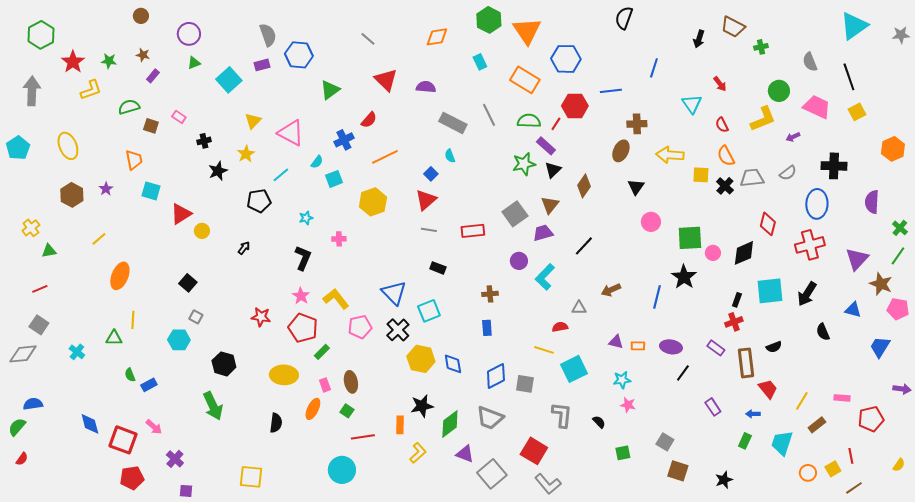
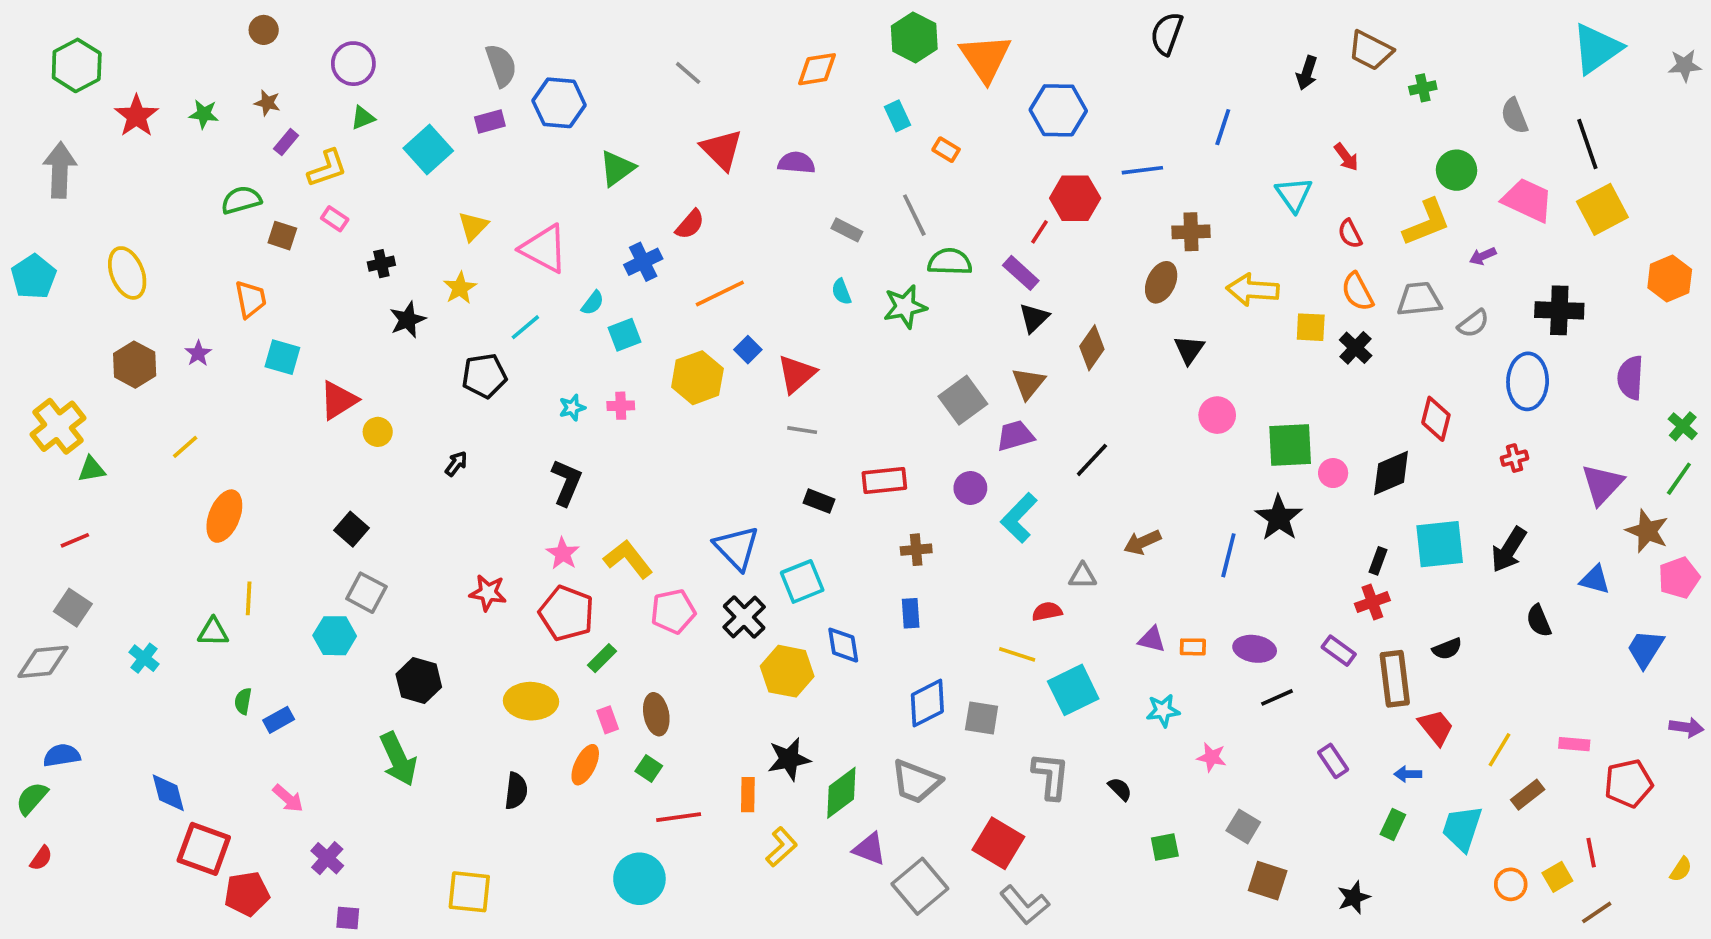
orange rectangle: (525, 80) -> (946, 150), moved, size x0.5
yellow L-shape: (91, 90) -> (327, 168), moved
yellow square: (857, 112) -> (1602, 209), size x1.5
green semicircle: (529, 121) -> (950, 262), moved
gray rectangle: (453, 123) -> (847, 230), size x0.6
green star: (524, 164) -> (905, 307), moved
blue square: (431, 174) -> (748, 350), moved
gray trapezoid: (752, 178) -> (1419, 299), moved
yellow cross: (31, 228) -> (58, 426), size x1.6
red rectangle: (473, 231) -> (884, 481), moved
pink cross: (339, 239) -> (621, 406), moved
red cross: (810, 245) -> (1514, 458), size x0.5
pink pentagon: (898, 309) -> (1679, 578), turned -30
gray square: (196, 317) -> (366, 593), size x1.5
blue diamond: (453, 364) -> (843, 645), moved
black line: (683, 373) -> (1277, 697), turned 30
green semicircle: (130, 375) -> (243, 701), turned 32
pink star: (628, 405) -> (1212, 757), moved
red square: (123, 440) -> (204, 849), moved

